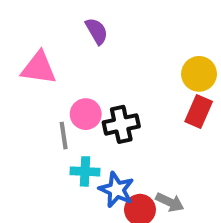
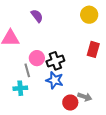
yellow circle: (199, 74) -> (89, 15), moved
cyan cross: (85, 171) -> (20, 88), moved
blue star: (116, 190) -> (55, 80), moved

